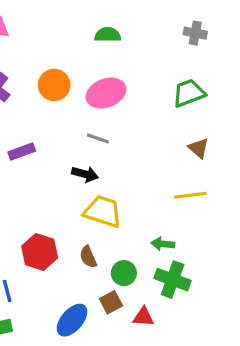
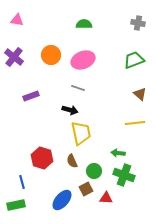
yellow trapezoid: (103, 211) -> (81, 133), turned 60

